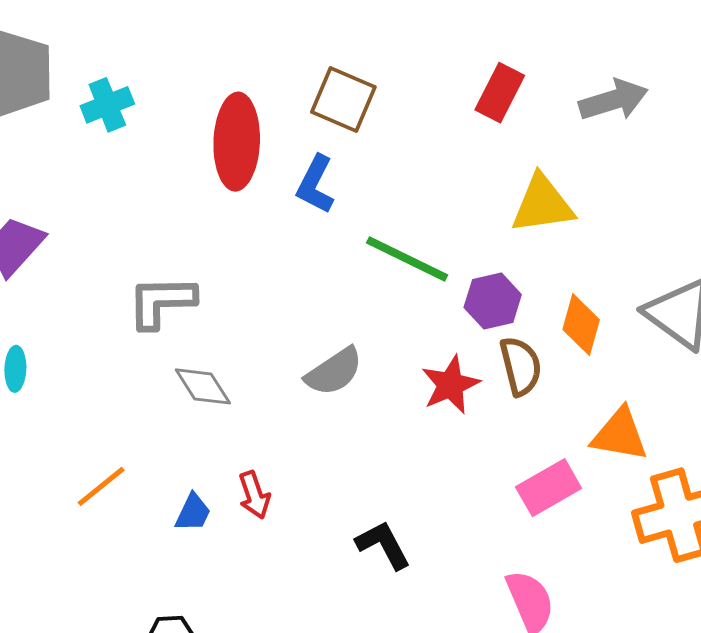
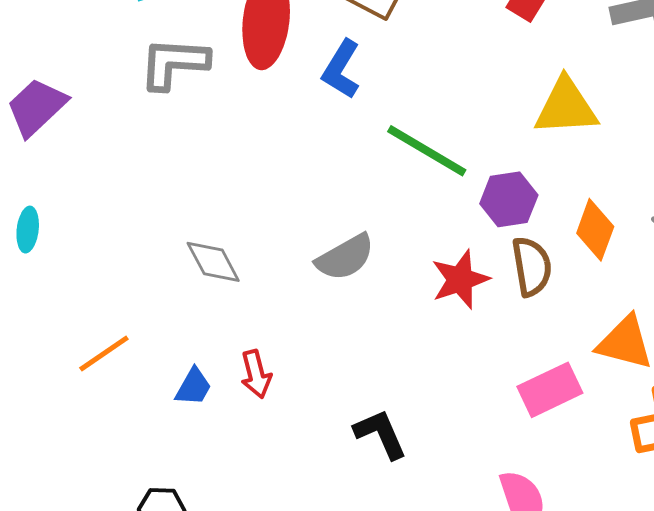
gray L-shape: (161, 302) -> (174, 63), moved

